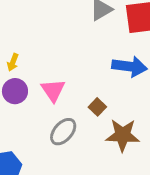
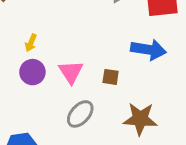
brown square: (97, 107) -> (111, 77), moved, turned -36

